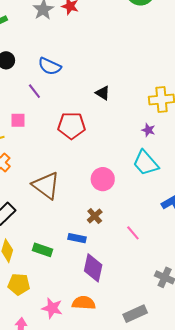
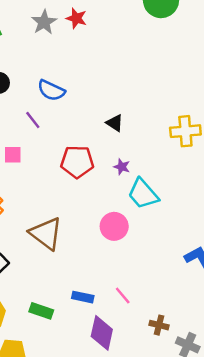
purple star: (148, 130) -> (122, 167), moved
cyan trapezoid: (146, 163) -> (143, 194), moved
brown cross: (95, 216) -> (159, 325), moved, turned -35
pink line: (133, 233) -> (123, 296), moved

